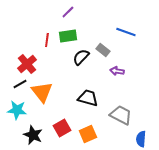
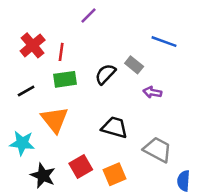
green rectangle: (68, 36) -> (65, 79), moved
red cross: (27, 64) -> (33, 45), moved
black line: (20, 84) -> (26, 91), moved

